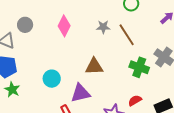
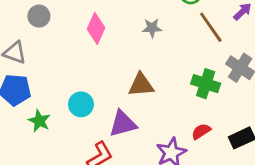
gray circle: (25, 25) -> (39, 16), moved
brown line: (127, 35) -> (211, 27), moved
green star: (12, 90) -> (39, 121), moved

